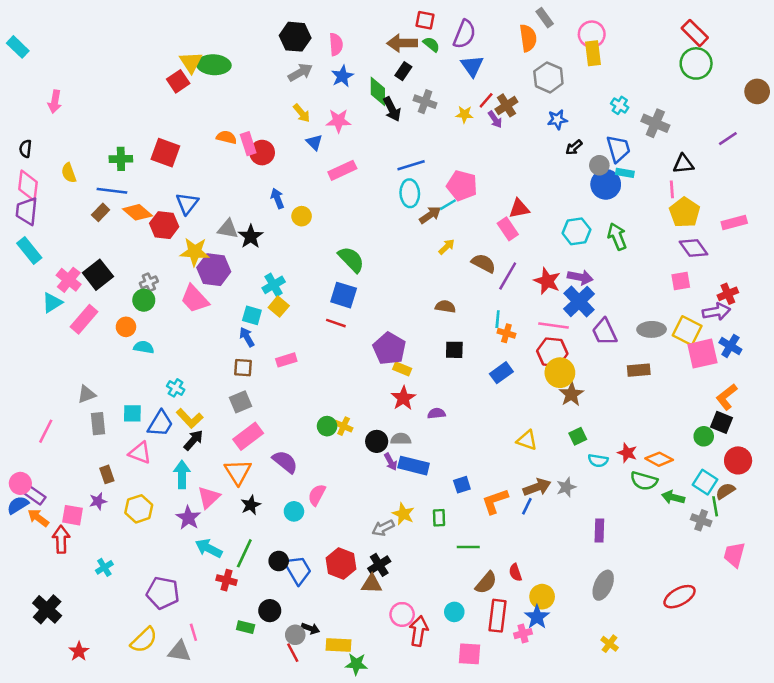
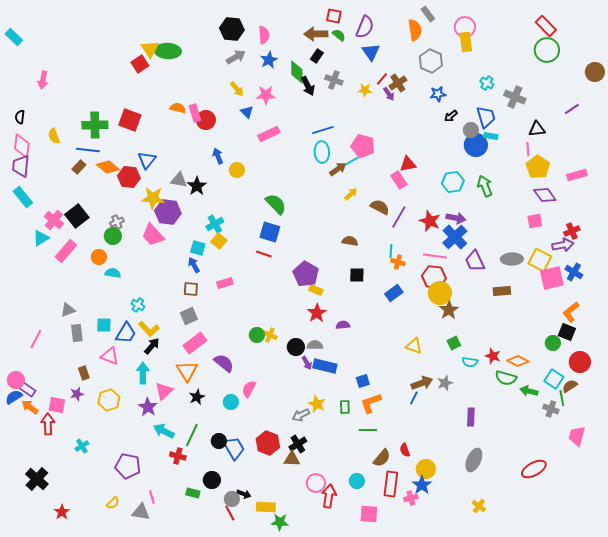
green cross: (121, 159) -> (95, 125), size x1.4
orange L-shape: (495, 501) -> (371, 403), moved
yellow semicircle: (144, 640) -> (113, 503), size x0.6

